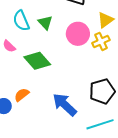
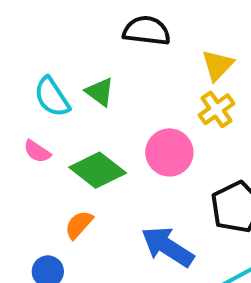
pink circle: (78, 34) -> (169, 152), moved
orange semicircle: (22, 95) -> (79, 225), moved

